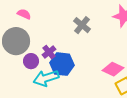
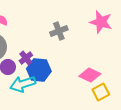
gray cross: (82, 25) -> (59, 31), turned 30

